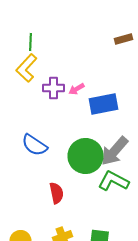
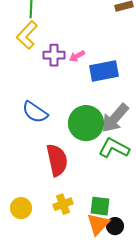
red semicircle: (56, 193) -> (57, 160), size x1.5

